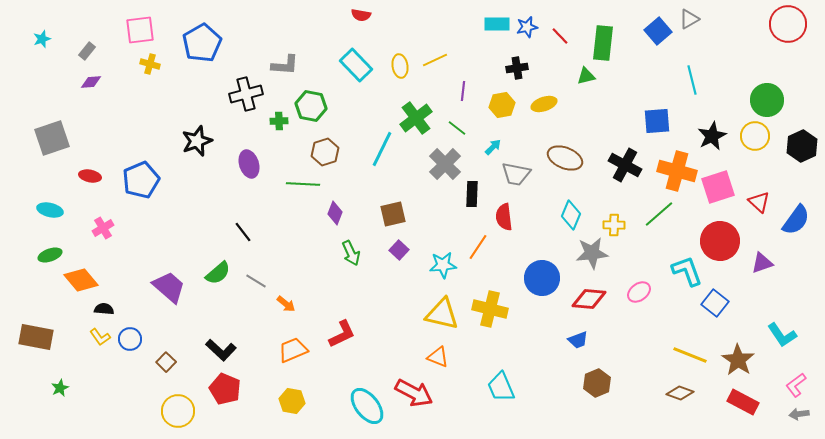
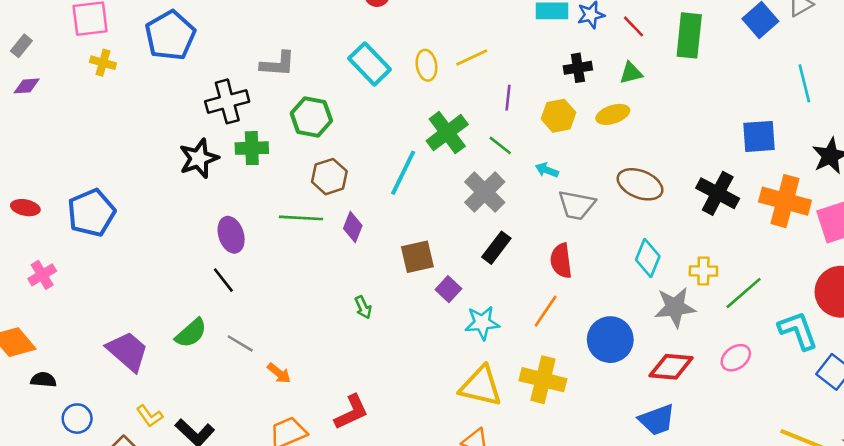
green triangle: (586, 76) -> (631, 73), moved
green cross: (279, 121) -> (252, 148), moved, size x1.4
black star: (197, 141) -> (199, 158), moved
cyan arrow: (493, 147) -> (547, 170), turned -114
purple ellipse: (249, 164) -> (231, 235), moved
black rectangle: (472, 194) -> (496, 248), moved, turned 35
purple diamond: (335, 213) -> (353, 227), moved
green line: (659, 214) -> (744, 293), moved
orange line: (478, 247) -> (546, 311), moved
purple square: (399, 250) -> (448, 289), moved
green arrow: (351, 253) -> (363, 307), size x0.7
yellow L-shape: (100, 337) -> (150, 416), moved
blue trapezoid: (578, 340) -> (657, 420), size x1.4

